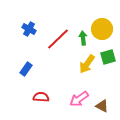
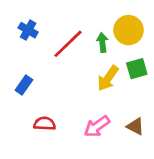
brown triangle: (102, 106) -> (135, 126), moved

